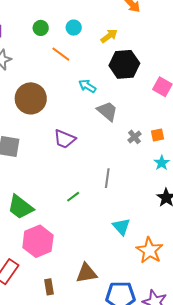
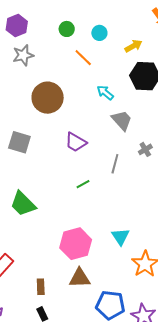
gray line: (107, 178) -> (115, 164), moved
green line: (73, 197) -> (83, 184), moved
pink hexagon: (38, 241) -> (76, 244), moved

